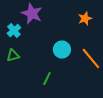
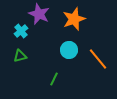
orange star: (85, 18) -> (74, 19), moved, size x1.6

